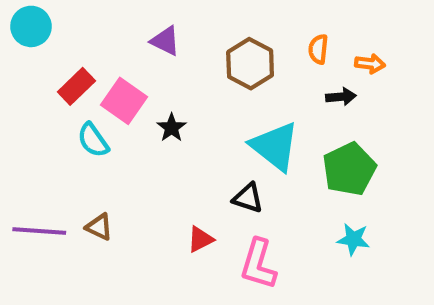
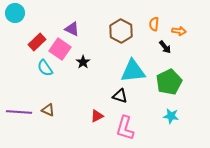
purple triangle: (165, 41) -> (72, 29), moved
black arrow: (341, 97) -> (165, 47), turned 56
cyan triangle: (275, 146) -> (133, 71), turned -44

